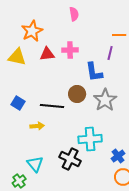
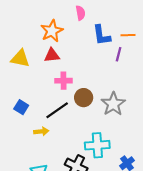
orange star: (32, 31) -> (52, 31), moved
pink cross: (70, 50) -> (63, 81), moved
blue L-shape: (94, 72) -> (102, 35), moved
black line: (52, 106) -> (57, 110), turned -40

